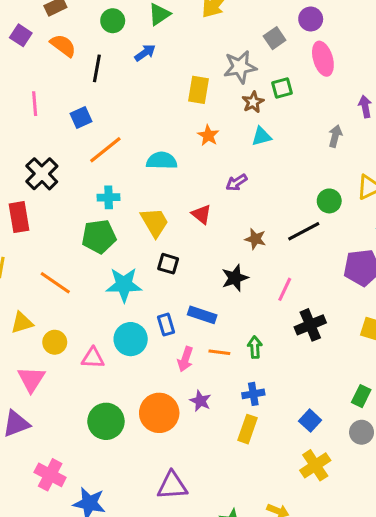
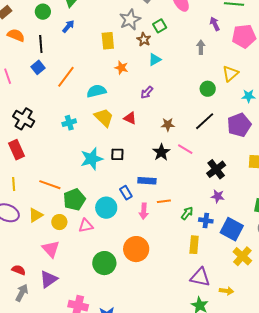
blue square: (81, 117) -> (38, 67), moved
orange line: (105, 150) -> (66, 77), moved
yellow trapezoid: (155, 222) -> (104, 117), moved
black line: (304, 231) -> (205, 121), moved
green pentagon: (99, 237) -> (74, 200), moved
cyan star: (124, 285) -> (92, 159), moved
pink line: (285, 289) -> (185, 149), moved, turned -70
green arrow: (255, 347) -> (187, 213), moved, turned 56
blue cross: (253, 394) -> (206, 220), moved, turned 32
purple star: (200, 401) -> (218, 196), moved
blue square: (310, 421) -> (232, 229), size x1.6
purple triangle: (172, 486) -> (200, 277), moved, turned 30

